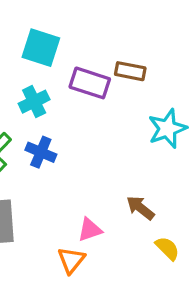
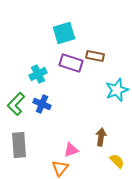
cyan square: (41, 48) -> (64, 33), moved, turned -35
brown arrow: (140, 208) -> (101, 137), turned 60

